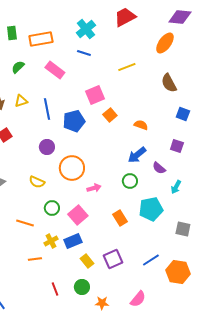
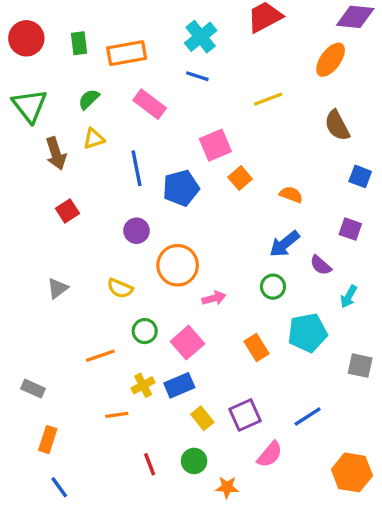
yellow triangle: (21, 101) -> (94, 139), moved
orange line: (25, 223) -> (100, 356), turned -36
orange hexagon: (178, 272) -> (352, 472), moved
pink semicircle: (138, 299) -> (270, 454), moved

